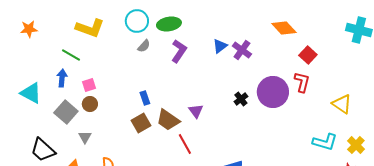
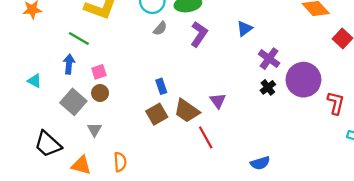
purple cross: (242, 50) -> (269, 59), moved
red L-shape: (302, 82) -> (336, 103), moved
cyan triangle: (31, 93) -> (34, 81), size x0.6

